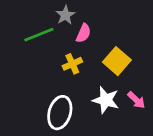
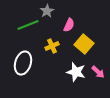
pink semicircle: (83, 33) -> (69, 25), moved
white ellipse: (60, 113) -> (23, 63), moved

